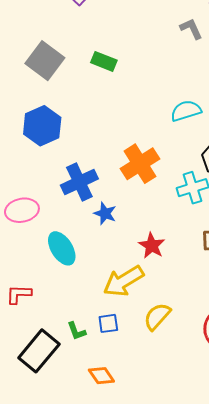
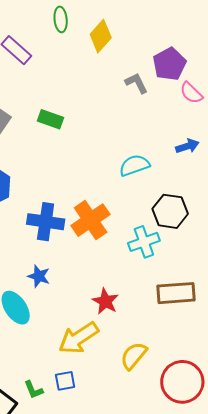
blue cross: (79, 182) -> (46, 222), moved, turned 36
blue star: (105, 213) -> (39, 276), moved
yellow semicircle: (157, 316) -> (134, 356), moved

